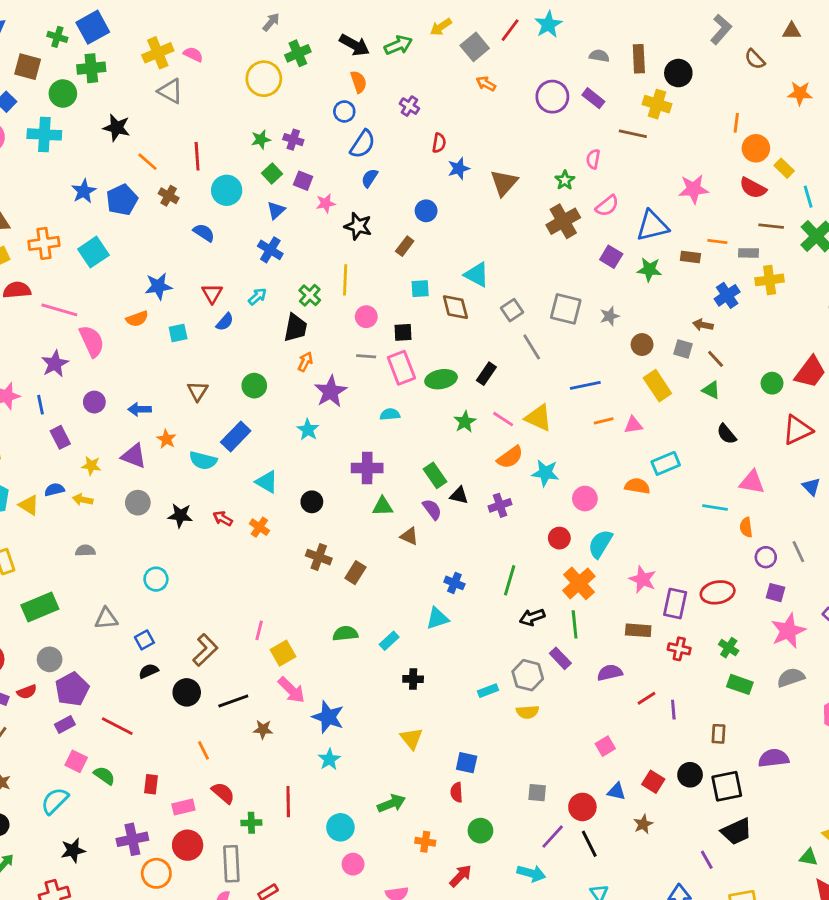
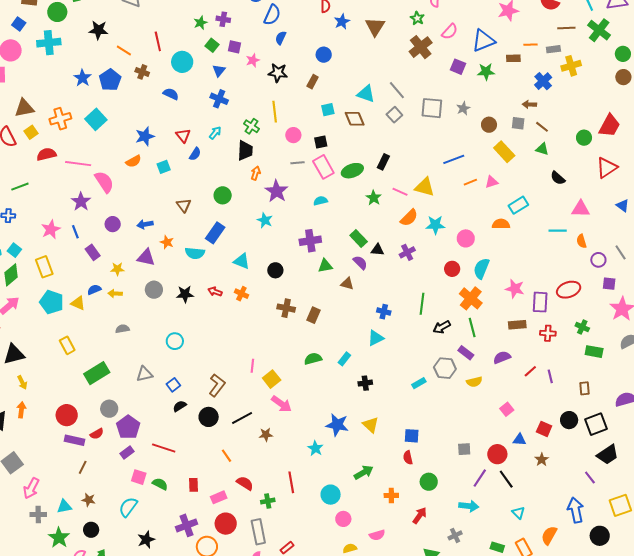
gray line: (532, 347) -> (397, 90), moved
yellow semicircle: (528, 712) -> (474, 382), moved
blue star: (328, 717) -> (337, 425), moved

